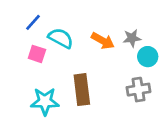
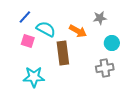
gray star: (132, 38) -> (100, 18), moved
brown rectangle: (82, 90) -> (63, 53), moved

